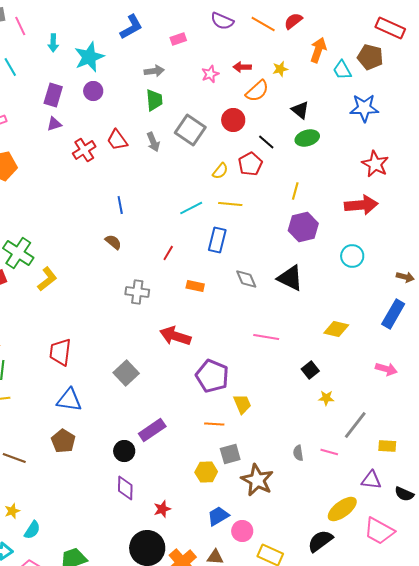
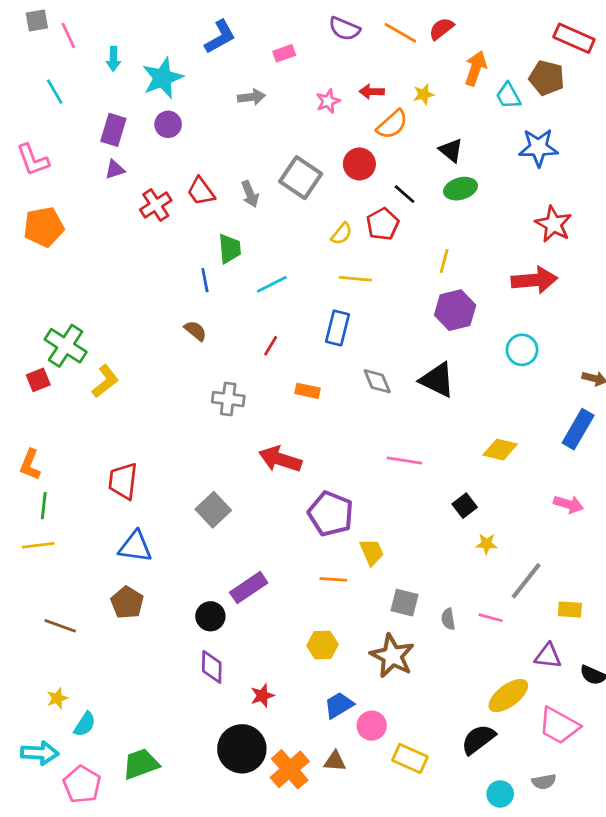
green trapezoid: (154, 100) -> (230, 249), moved
cyan line: (191, 208) -> (272, 284), moved
gray square: (230, 454) -> (404, 603), moved, turned 30

